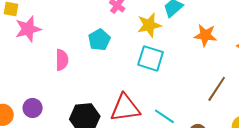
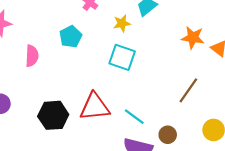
yellow star: (149, 25) -> (122, 23), size x0.7
orange star: (205, 35) -> (193, 38), moved

